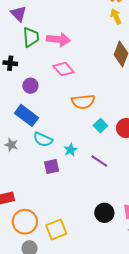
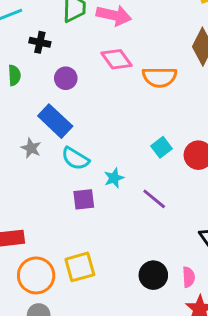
orange semicircle: (83, 102) -> (160, 77), moved
gray star: (11, 145) -> (31, 148), moved
yellow square: (56, 229) -> (80, 267), moved

